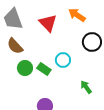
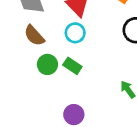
cyan circle: (63, 60) -> (75, 33), moved

